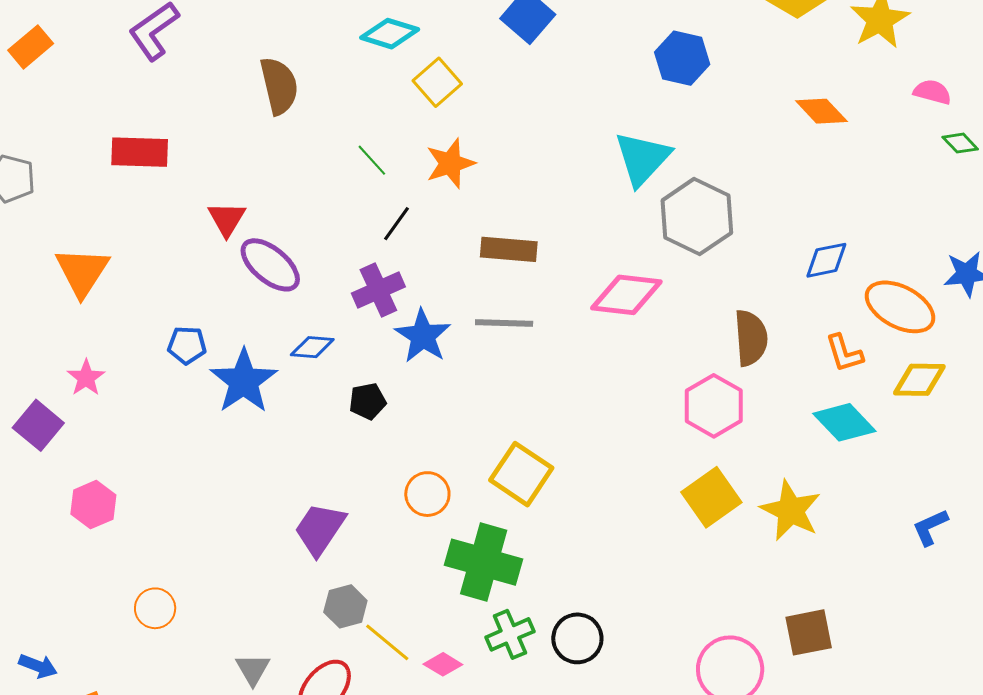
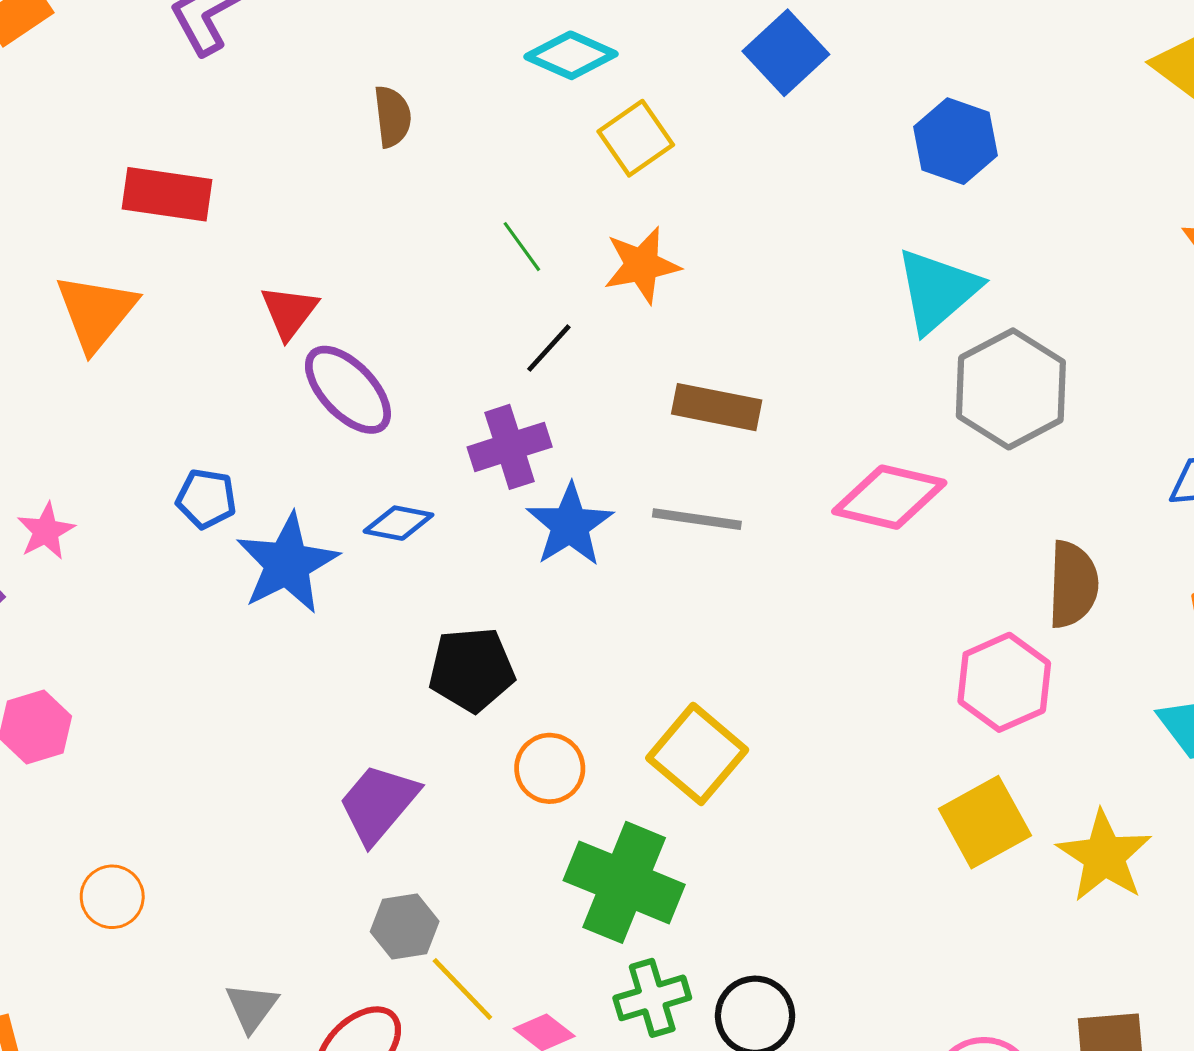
blue hexagon: (682, 58) -> (955, 141), moved
brown semicircle: (279, 86) -> (392, 116), size x0.7
orange triangle: (82, 272) -> (96, 312), moved
black pentagon: (367, 401) -> (472, 670), moved, size x1.5

